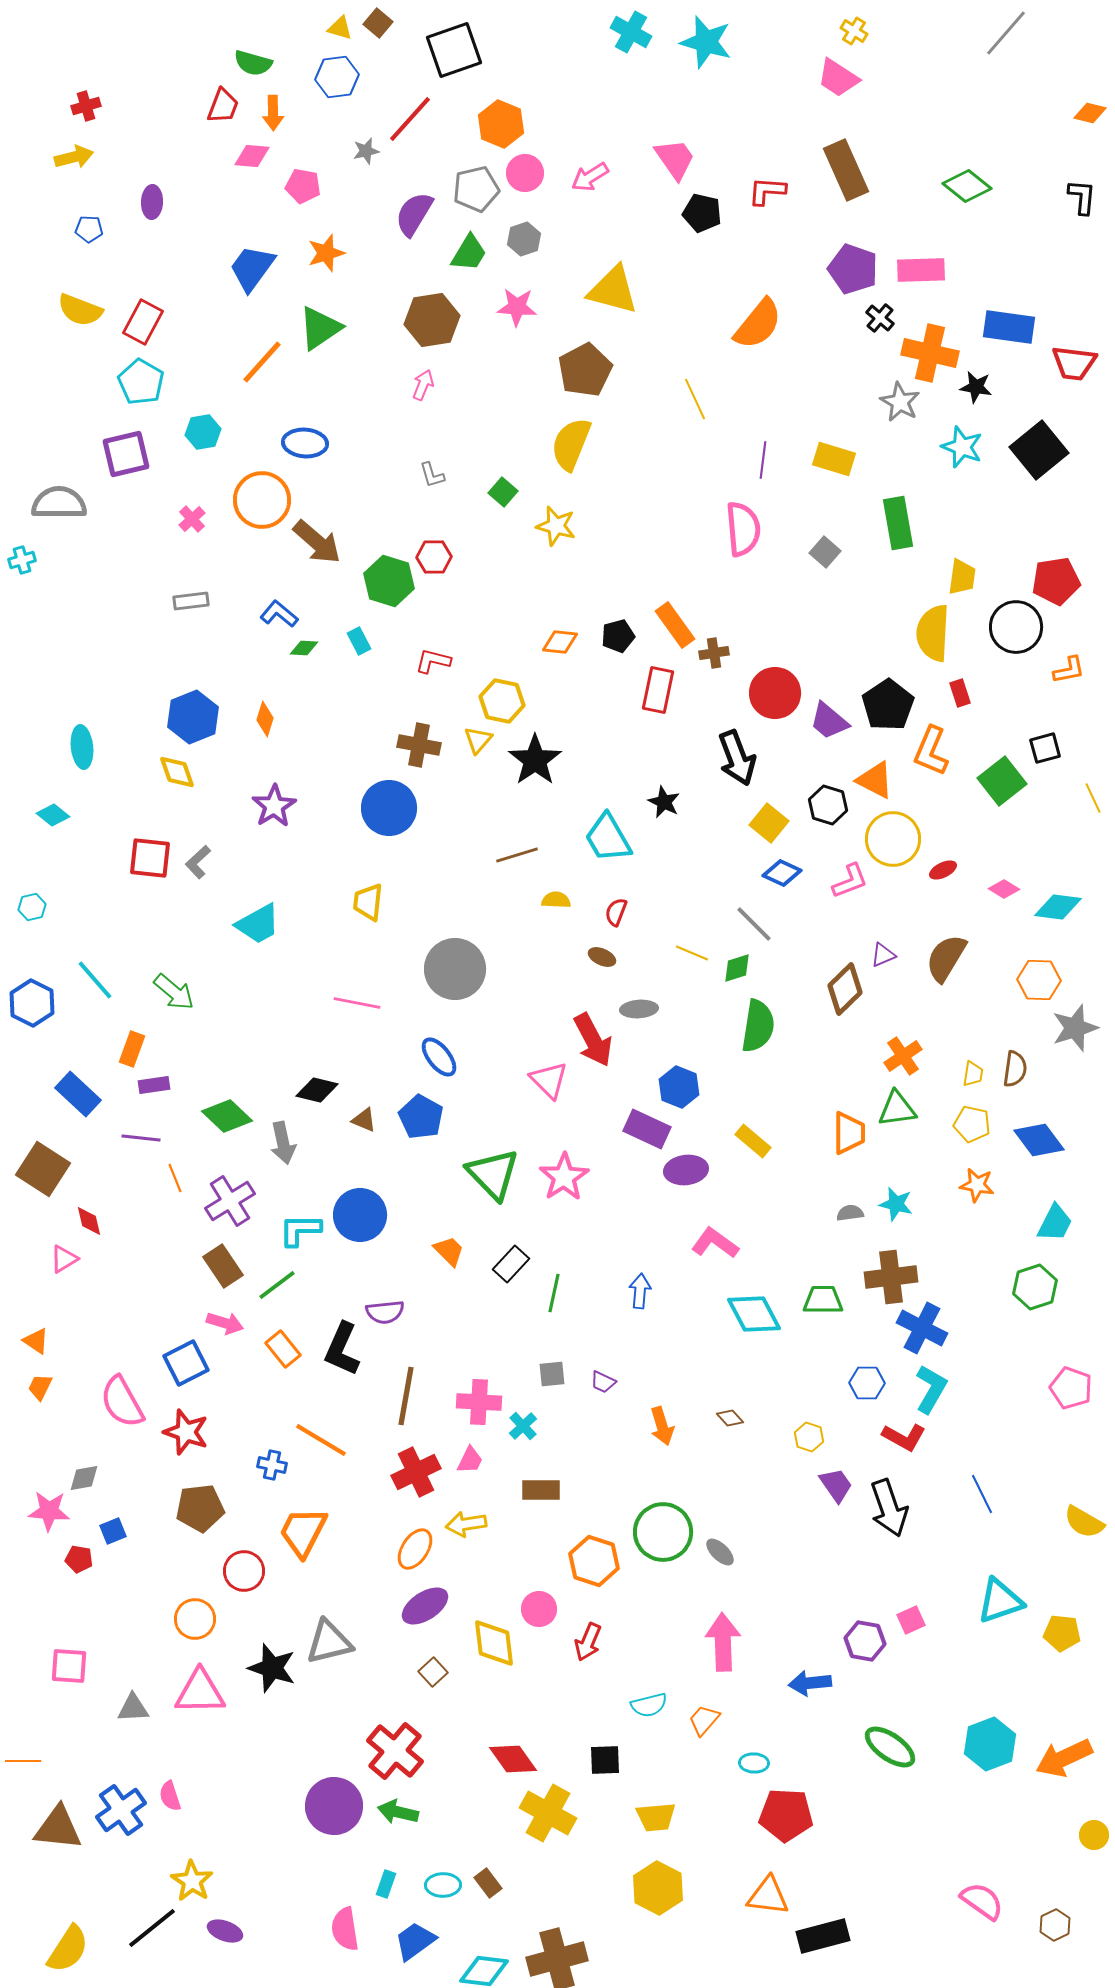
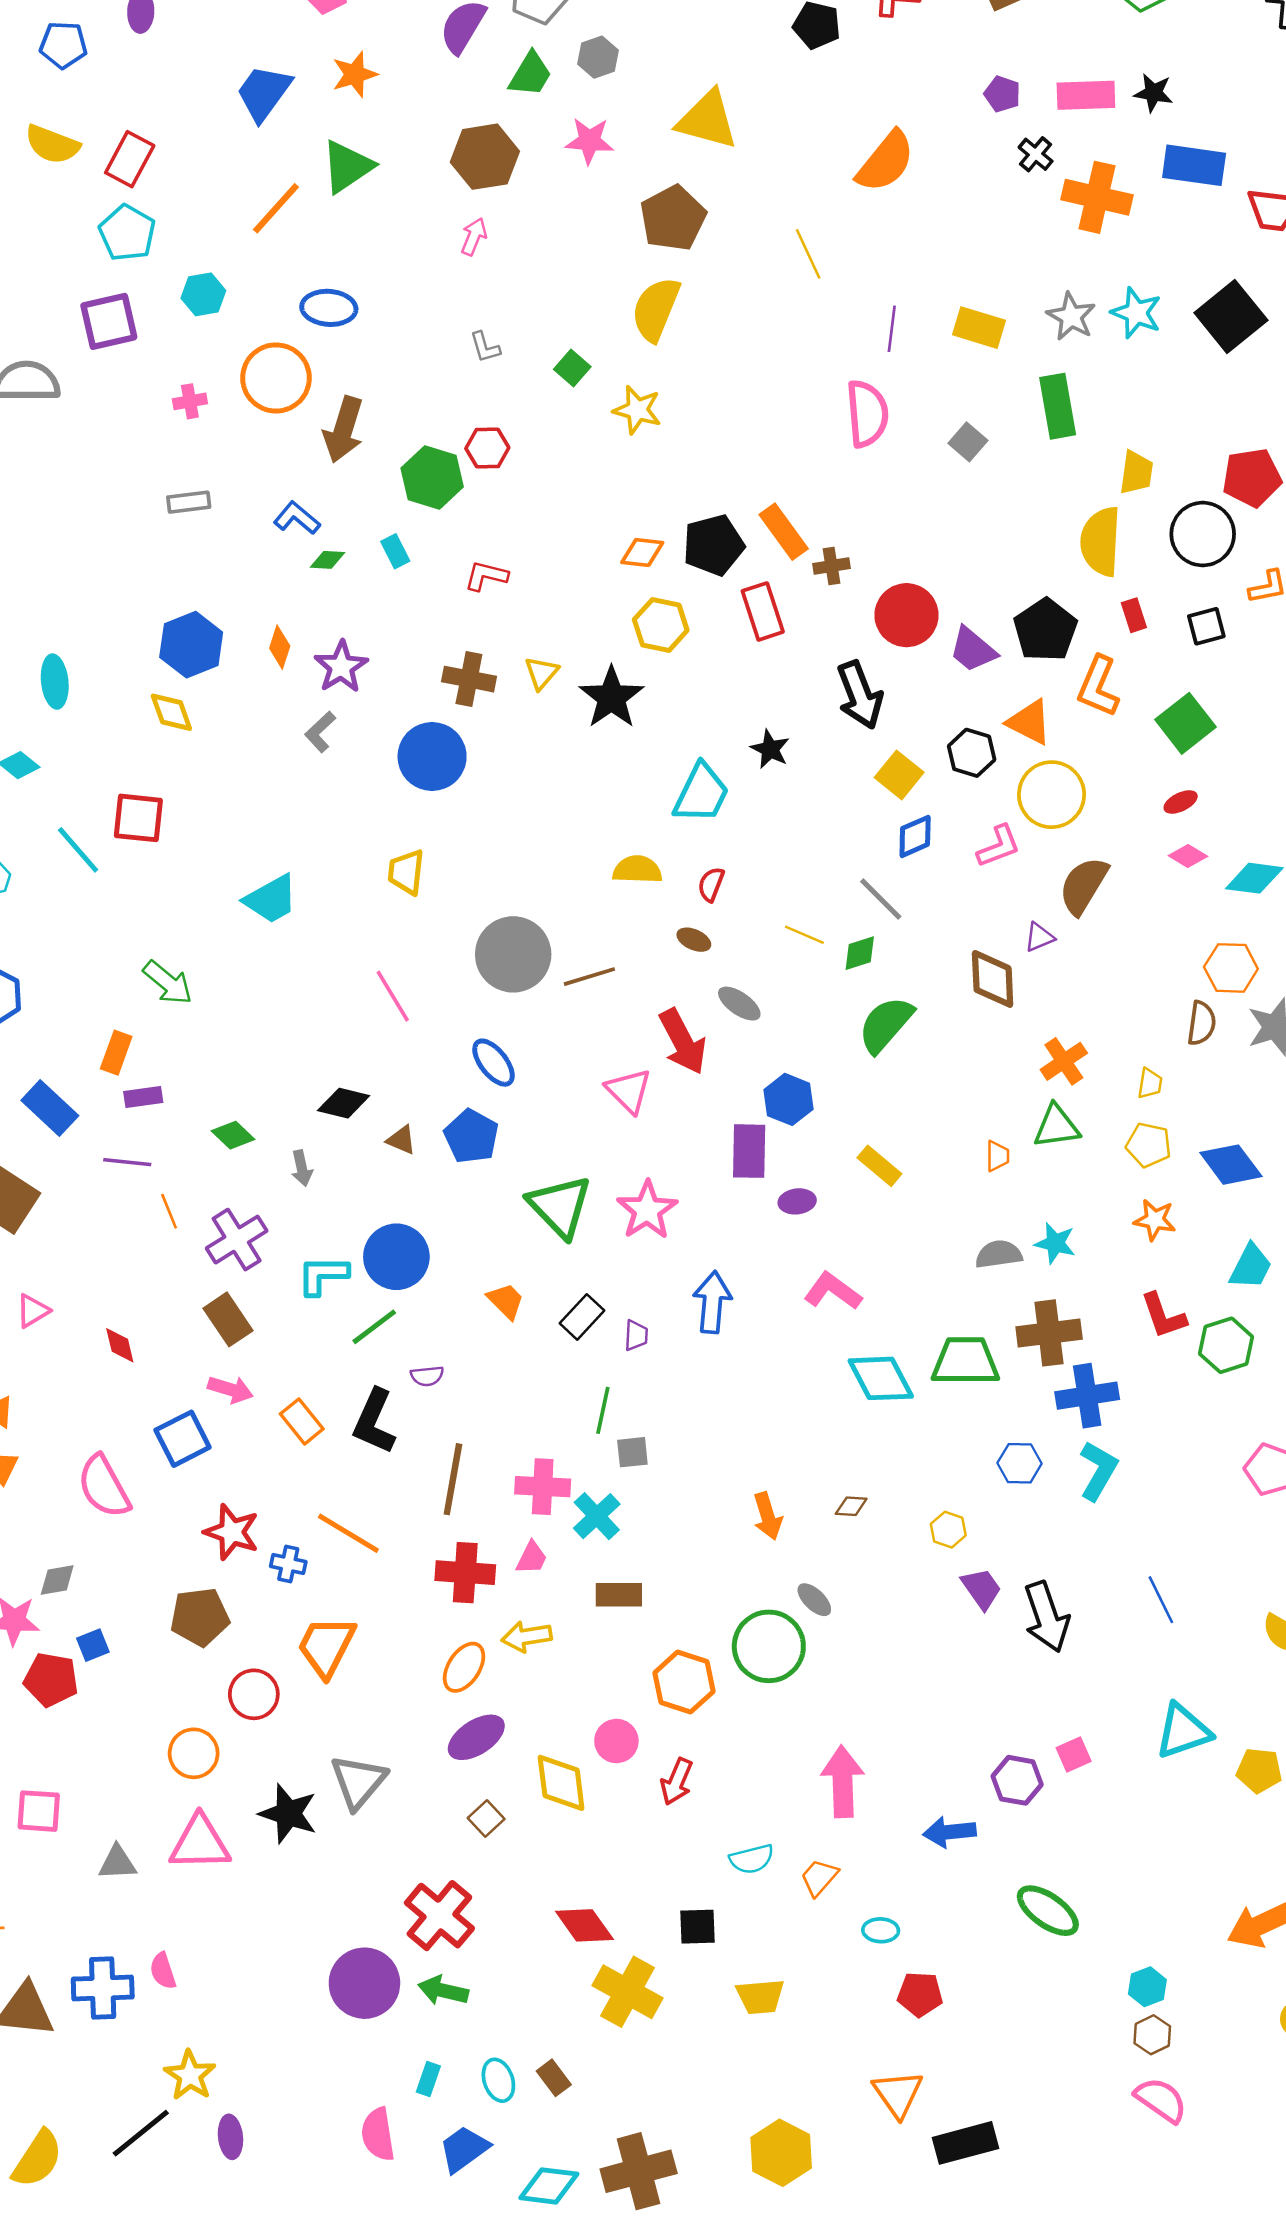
blue pentagon: (89, 229) -> (63, 45), size x1.4
purple pentagon: (853, 269) -> (1002, 94), size x0.6
black star: (976, 387) -> (1154, 93), moved
gray star: (900, 402) -> (1071, 316), moved
pink cross: (192, 519) -> (190, 401), turned 32
brown arrow: (317, 542) -> (344, 430), turned 66
black pentagon: (618, 636) -> (714, 545), size x1.5
red rectangle: (658, 690) -> (763, 611), turned -30
yellow hexagon: (502, 701) -> (661, 625), moved
black square: (1045, 748) -> (1206, 626), moved
purple star: (274, 806) -> (341, 667), moved
cyan trapezoid: (608, 838) -> (701, 793), turned -124
brown line: (517, 855) -> (589, 977), moved
gray L-shape: (198, 862) -> (320, 732), moved
red ellipse: (943, 870) -> (1181, 802), moved
blue diamond: (782, 873) -> (915, 836), turned -48
yellow semicircle: (556, 900) -> (637, 870), size x1.4
brown semicircle: (946, 958) -> (1083, 886), moved
cyan line: (95, 980) -> (78, 850), moved
brown diamond: (845, 989) -> (993, 979), turned -48
pink line: (357, 1003) -> (393, 996), turned 48
gray ellipse: (639, 1009) -> (739, 1004), turned 39
green semicircle: (758, 1026) -> (886, 1024), turned -148
brown semicircle: (1015, 1069) -> (1201, 1023), moved
green diamond: (227, 1116) -> (233, 1135), size x0.7
purple rectangle: (647, 1129) -> (749, 1151), turned 66
orange trapezoid: (849, 1133) -> (997, 1156), size x0.6
gray arrow: (283, 1143) -> (302, 1168), size x0.7
purple ellipse: (686, 1170) -> (797, 1201), size x0.7
gray semicircle: (850, 1213) -> (999, 1254), size x1.4
red diamond: (89, 1221) -> (120, 1345), moved
green line: (277, 1285) -> (374, 1327), moved
blue arrow: (640, 1291) -> (712, 1302), moved, size x1.4
green line: (554, 1293) -> (603, 1410), moved
green trapezoid: (823, 1300) -> (965, 1361), size x1.4
purple semicircle: (385, 1312) -> (427, 1376), size x0.7
blue cross: (922, 1328) -> (1087, 1396), turned -36
purple trapezoid: (603, 1382) -> (636, 1335), moved, turned -112
brown diamond: (730, 1418) -> (851, 1506), turned -44
cyan cross: (523, 1426) -> (597, 1516), size x1.4
red star: (186, 1432) -> (232, 1532), moved
red L-shape: (904, 1437) -> (1163, 1316), moved, turned 42
red cross: (416, 1472) -> (465, 1573), turned 30
gray ellipse: (720, 1552) -> (814, 1600), moved
red pentagon: (79, 1559) -> (51, 1680), size x1.6
gray triangle: (329, 1642) -> (358, 1782), turned -36
cyan hexagon: (990, 1744) -> (1147, 1987), moved, size x0.6
blue cross: (121, 1810) -> (103, 1988), turned 33
red pentagon: (786, 1815) -> (920, 1994), size x0.7
cyan ellipse: (443, 1885) -> (498, 2080), turned 72
yellow hexagon: (658, 1888) -> (781, 2153), moved
orange triangle: (768, 1896) -> (898, 2094), turned 48
brown hexagon: (1055, 1925) -> (1152, 2035), moved
purple ellipse: (225, 1931) -> (230, 2137), turned 64

